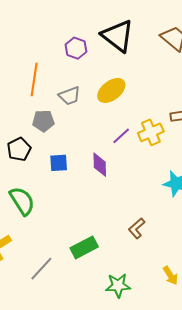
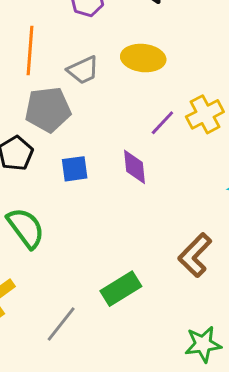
yellow ellipse: (111, 90) -> (143, 58), turned 48
gray pentagon: (43, 121) -> (48, 109), size x1.4
brown L-shape: (137, 228) -> (195, 255), size x1.4
green star: (118, 286) -> (203, 344), moved

